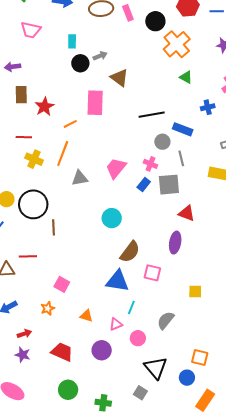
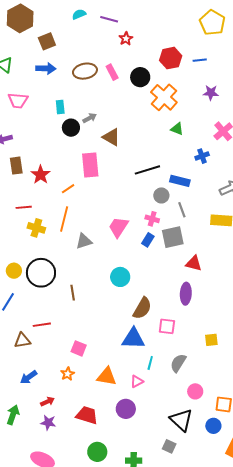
brown line: (53, 227) -> (73, 293), moved
orange triangle: (86, 316) -> (107, 377), size x1.5
gray semicircle: (166, 320) -> (178, 363), moved
pink circle: (138, 338) -> (195, 391), moved

